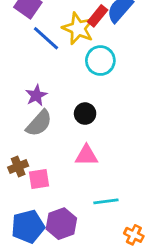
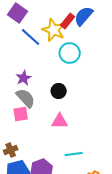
gray semicircle: (39, 123) -> (26, 98), turned -85
brown cross: (18, 167) -> (11, 150), moved
pink square: (39, 179) -> (21, 114), moved

